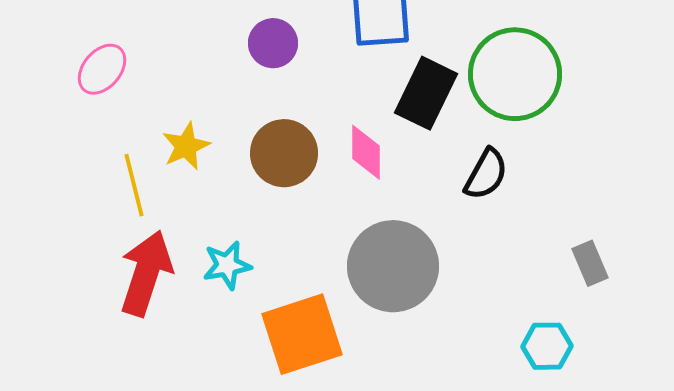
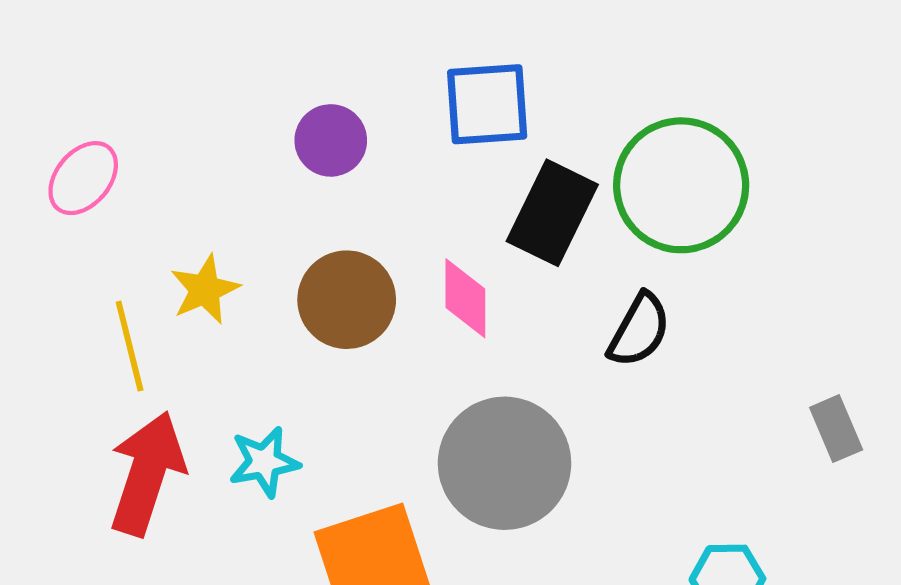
gray rectangle: (590, 263) -> (836, 429), moved

